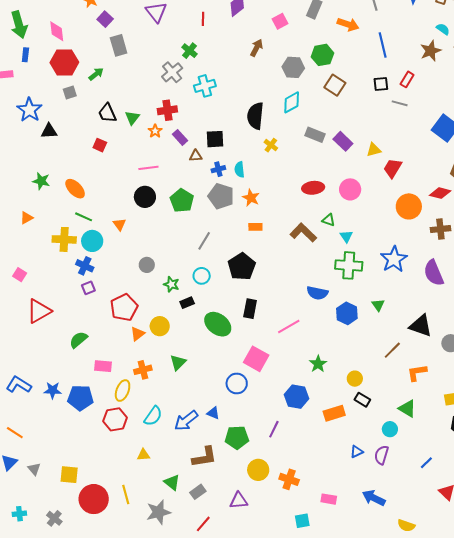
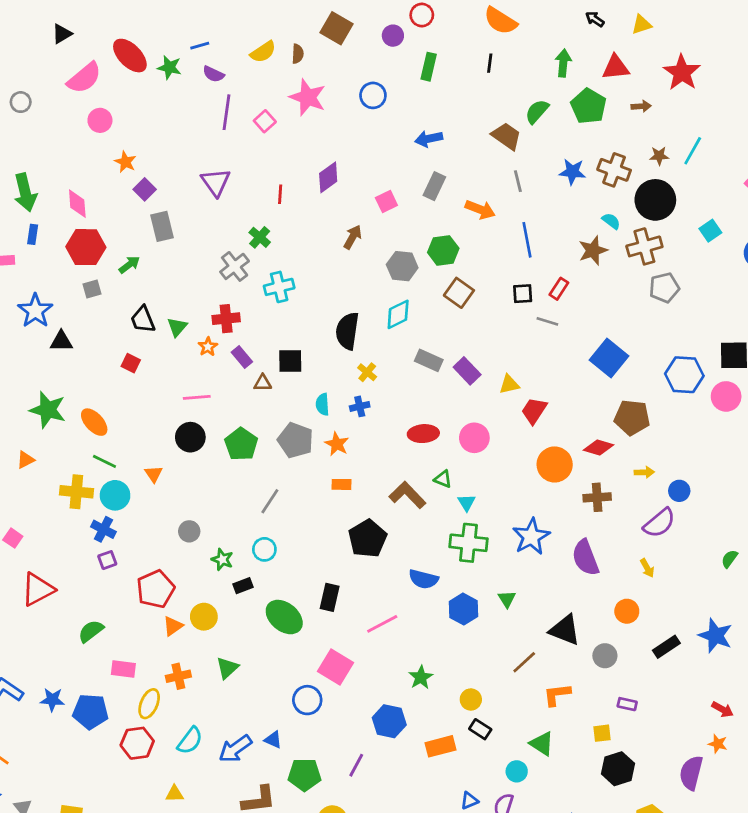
blue cross: (218, 169) -> (360, 406), moved
green star: (41, 181) -> (48, 410), size x1.5
black pentagon: (242, 267) -> (368, 539), moved

